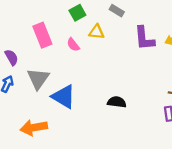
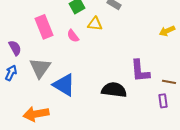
purple L-shape: (144, 38) -> (140, 71), moved
black semicircle: (117, 102) -> (114, 90), size x1.4

